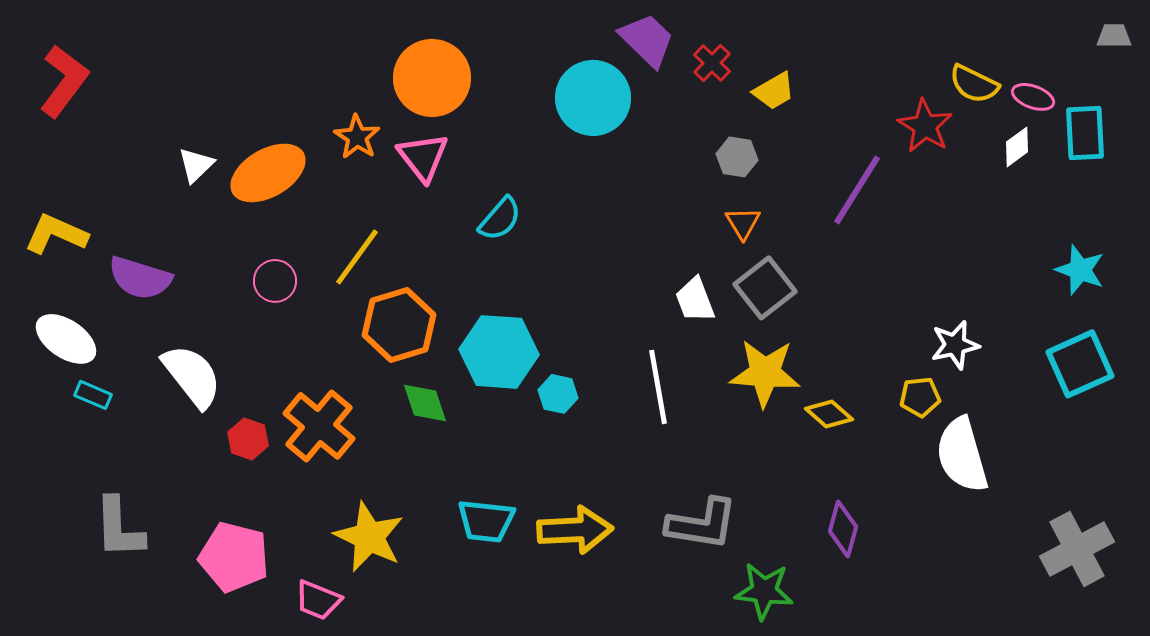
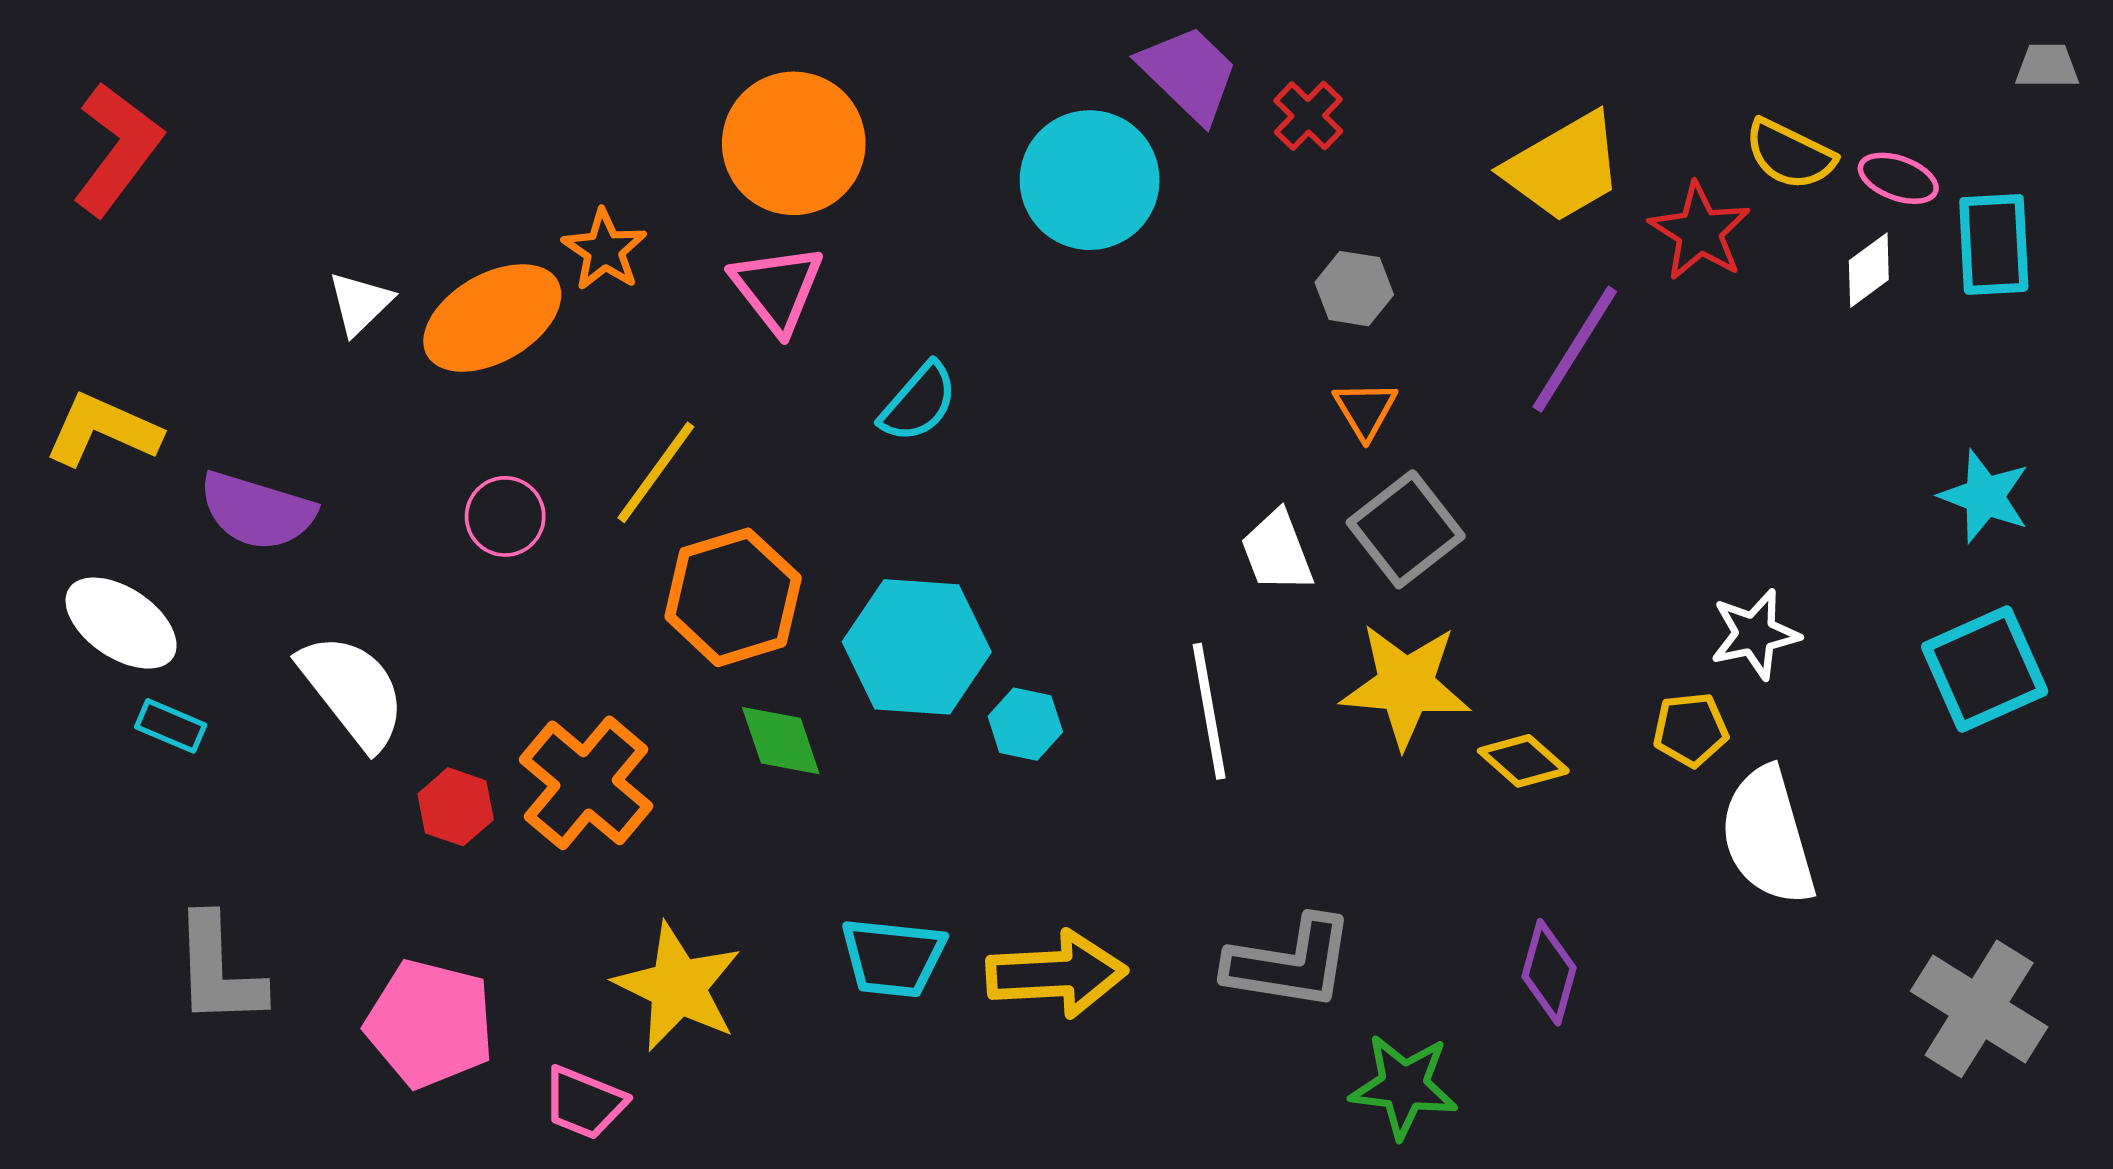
yellow trapezoid: (774, 91) -> (1564, 167), moved, size x1.6
orange star: (357, 137) -> (604, 250), moved
gray cross: (1077, 549) -> (1979, 1009), turned -30

